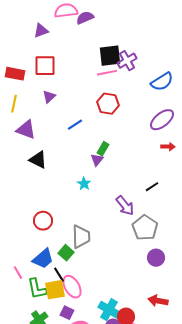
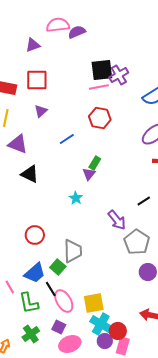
yellow square: (55, 290) -> (94, 303), moved

